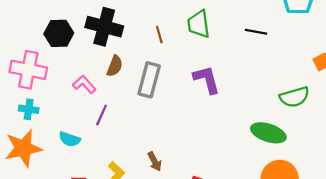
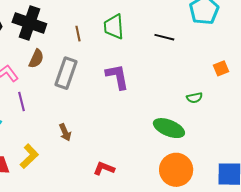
green semicircle: (294, 97) -> (194, 98), size x0.6
purple line: (102, 115) -> (21, 102), turned -42
brown arrow: (155, 161) -> (65, 132), moved

